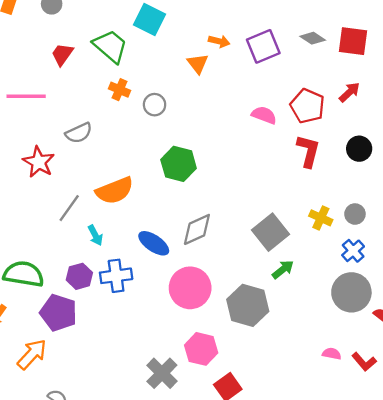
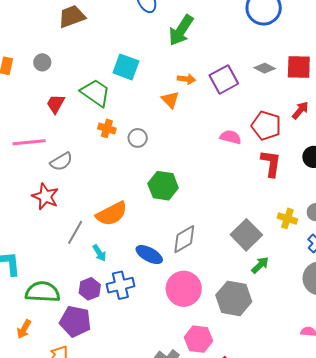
gray semicircle: (79, 133) -> (61, 162), moved

